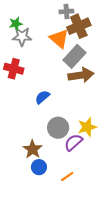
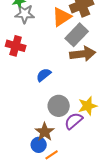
orange triangle: (59, 39) -> (62, 17), turned 45
brown star: (33, 149) -> (45, 132), moved
orange line: (67, 177) -> (52, 155), moved

